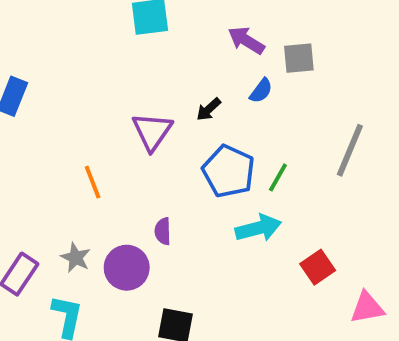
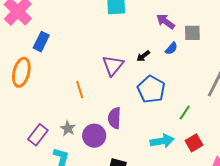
green line: (278, 177) -> (185, 113), moved
cyan arrow: (258, 228) -> (162, 141), moved
purple semicircle: (163, 231) -> (114, 118), size x1.5

